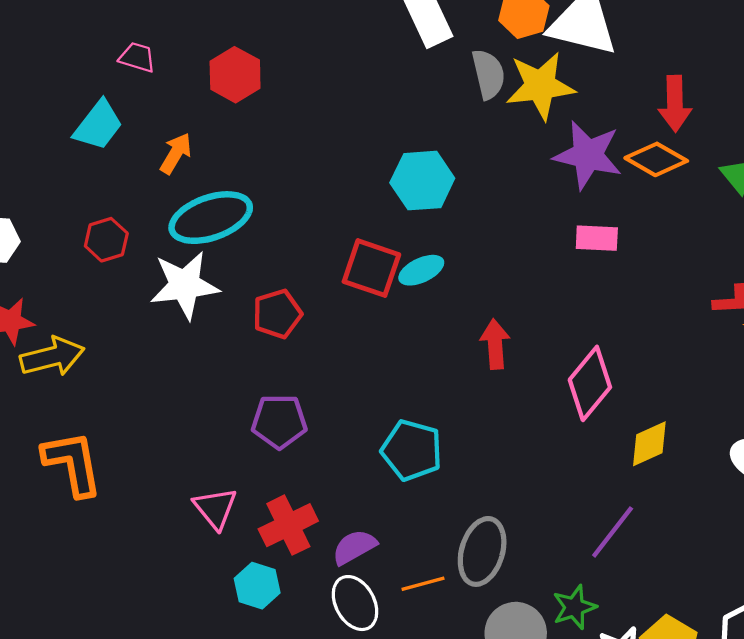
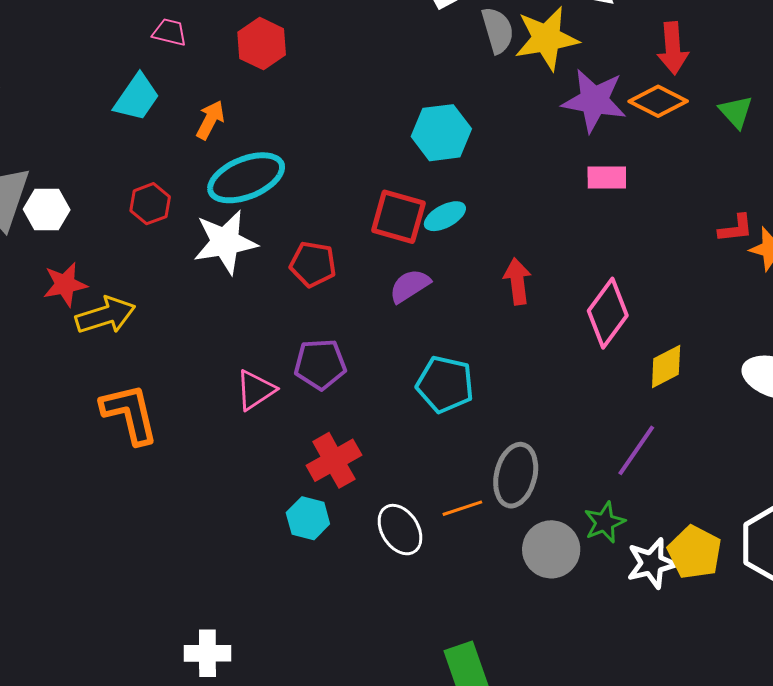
red pentagon: (277, 314) -> (313, 264), turned 30
pink triangle: (215, 508) -> (256, 390), moved, turned 39
purple semicircle: (354, 547) -> (410, 286), moved

